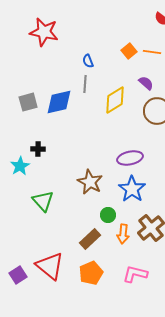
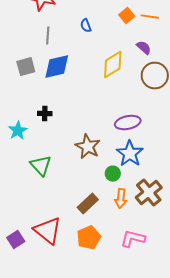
gray line: (85, 84) -> (48, 36), moved
black cross: (38, 149) -> (45, 114), moved
green circle: (108, 215) -> (113, 174), moved

